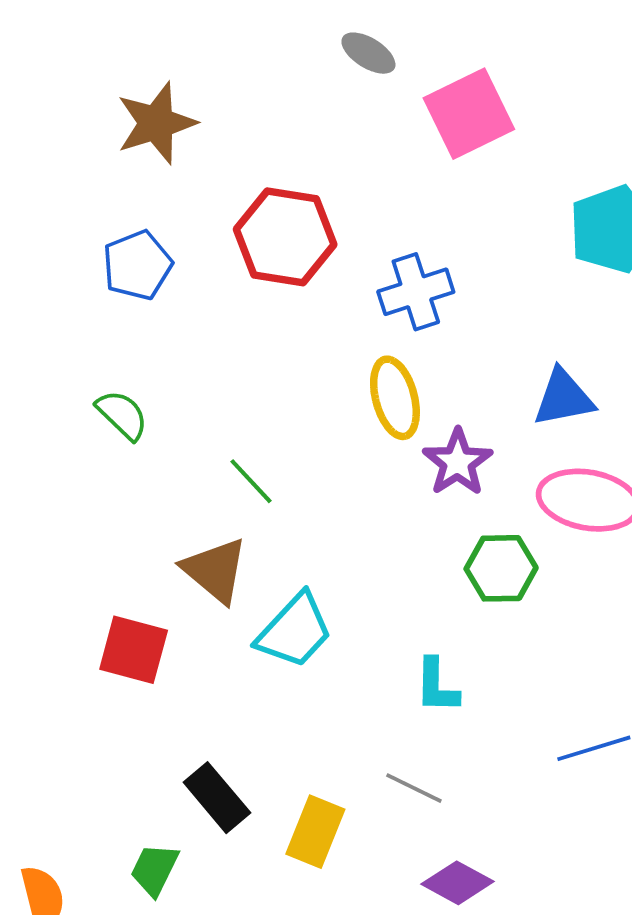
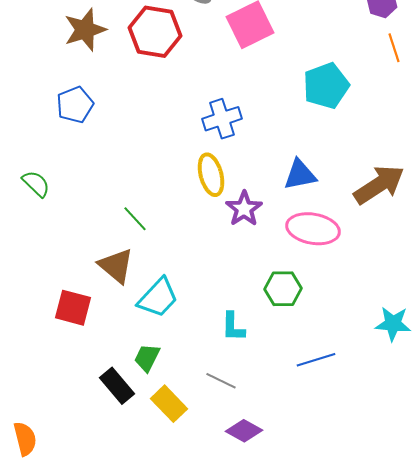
red hexagon: (285, 237) -> (155, 32), moved
green semicircle: (122, 415) -> (36, 184), moved
green hexagon: (501, 568) -> (283, 289), moved
yellow rectangle: (315, 832) -> (169, 404), turned -66
green trapezoid: (154, 870) -> (147, 358), moved

